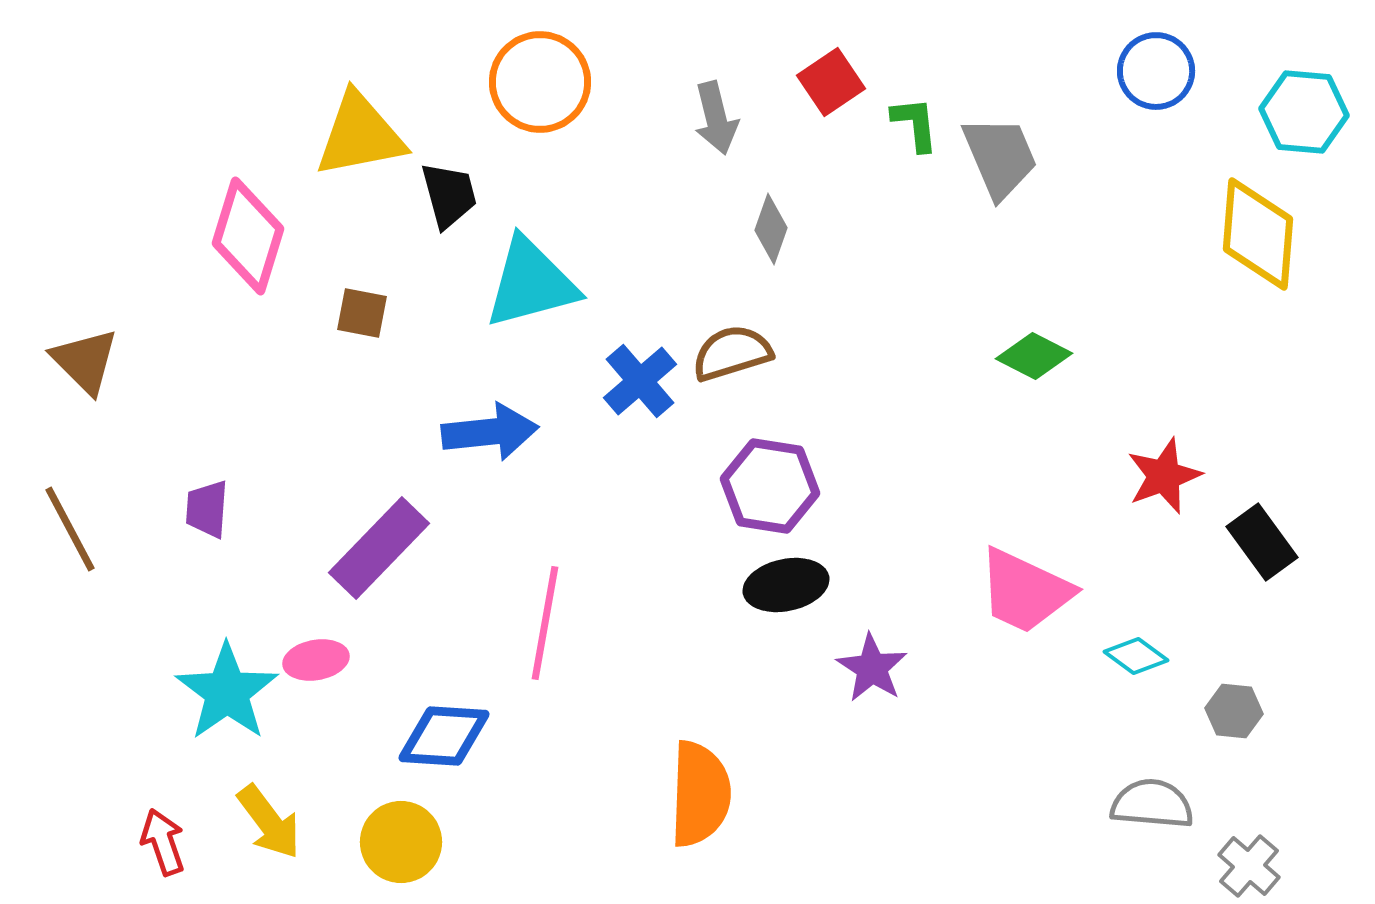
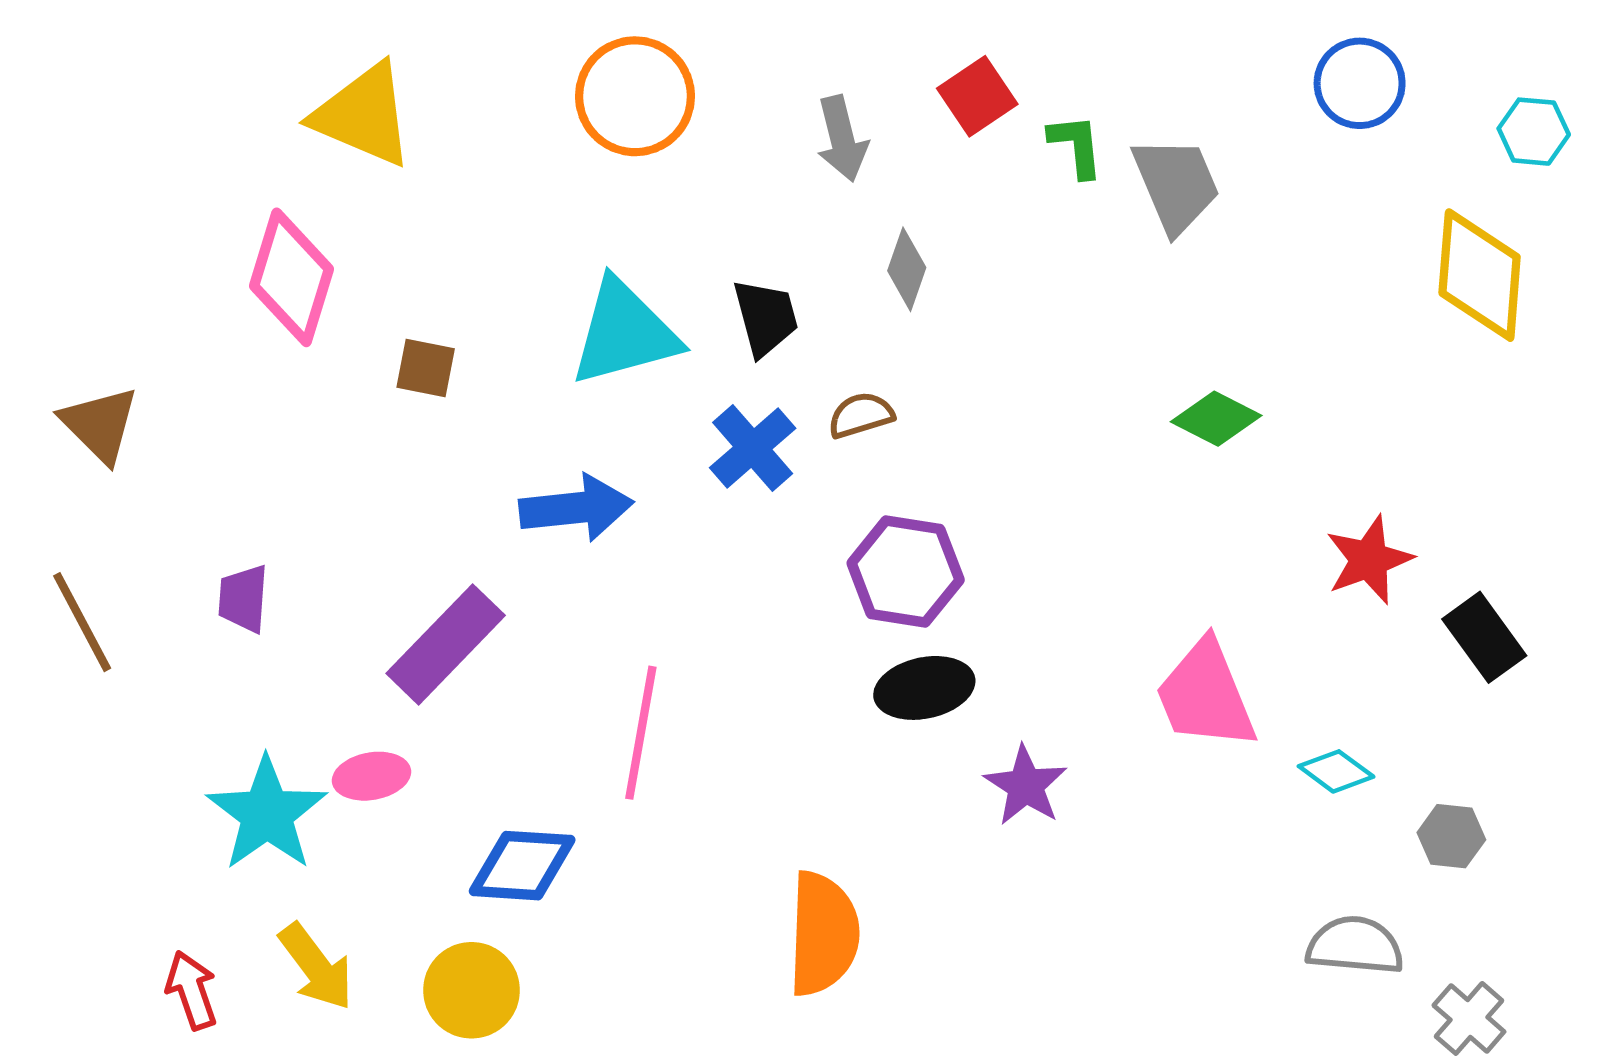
cyan hexagon: (1304, 112) -> (1534, 132), size x0.7
yellow triangle: (360, 135) -> (363, 115), moved, turned 34
black trapezoid: (449, 195) -> (766, 317), moved
brown semicircle: (732, 353) -> (861, 415), size x0.7
pink trapezoid: (1025, 591) -> (1206, 695), turned 43

